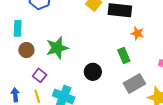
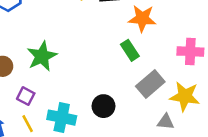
orange star: (137, 33) -> (142, 18), size x1.5
black circle: (93, 72) -> (103, 106), moved

